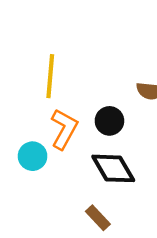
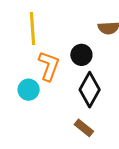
black diamond: (113, 168) -> (90, 90), turned 68

